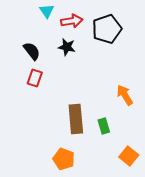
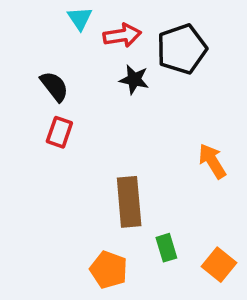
black star: (67, 47) -> (134, 80), moved
green rectangle: (104, 126) -> (166, 248), moved

